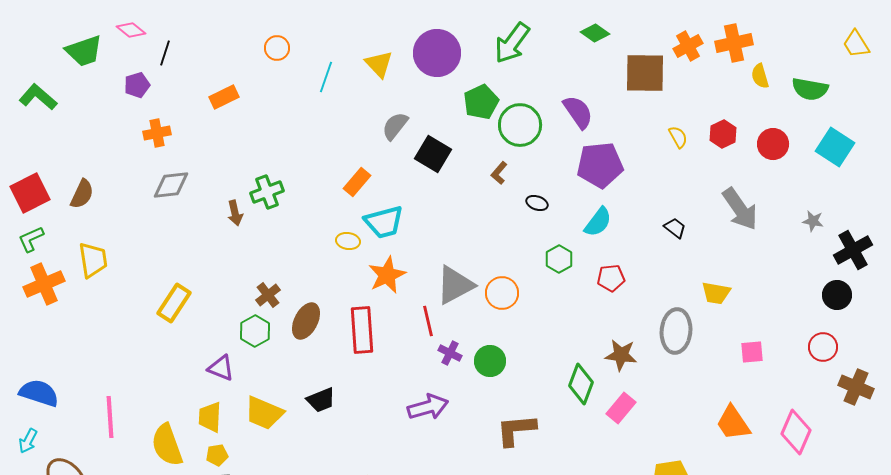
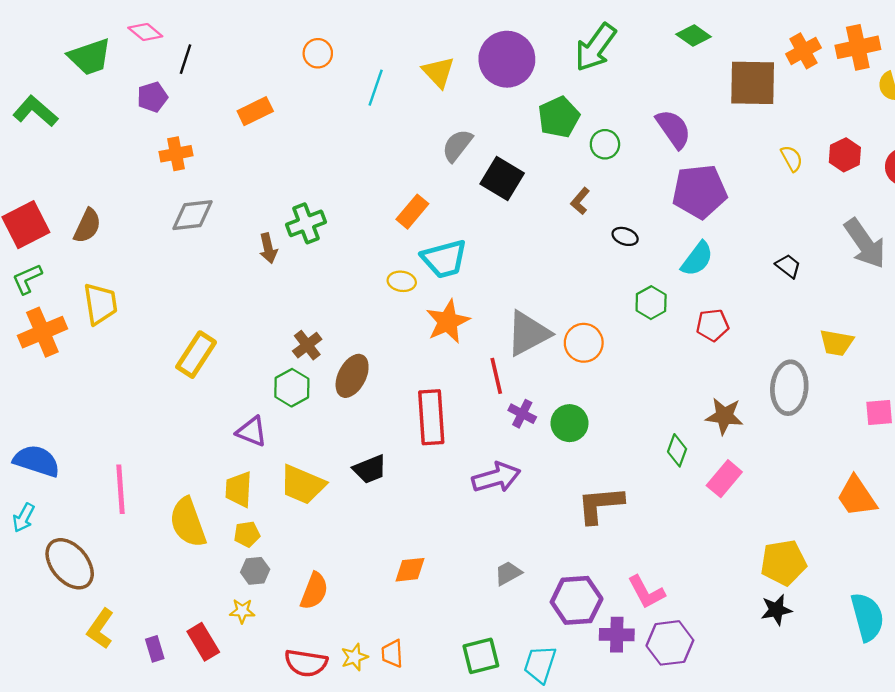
green circle: (520, 125) -> (605, 144), size x0.6
red rectangle: (362, 330) -> (431, 417), moved
green diamond: (581, 384) -> (677, 450), size x0.7

